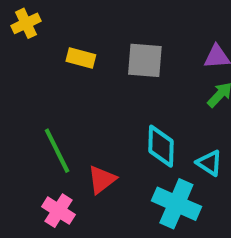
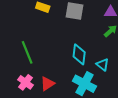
red triangle: (102, 180) -> (47, 84), moved

